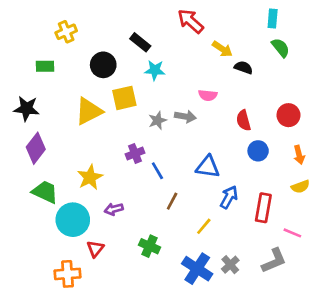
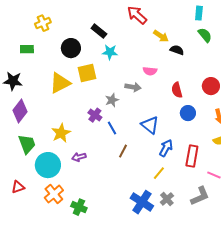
gray star: (157, 120) -> (112, 100), moved
purple cross: (135, 154) -> (95, 115), turned -32
blue triangle: (208, 167) -> (150, 125), turned 30
green trapezoid: (45, 192) -> (27, 144), turned 45
yellow line: (204, 226) -> (159, 173), moved
green cross: (150, 246) -> (79, 207), moved
red triangle: (95, 249) -> (18, 187), moved, turned 32
orange cross: (67, 274) -> (54, 194), moved, turned -36

